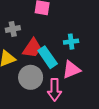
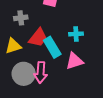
gray circle: (31, 77) -> (24, 74), moved
pink arrow: (55, 90) -> (41, 73), moved

